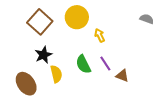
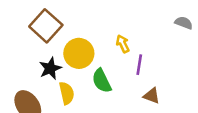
yellow circle: (77, 17) -> (79, 53), moved
purple line: (105, 64) -> (139, 65), moved, turned 42

